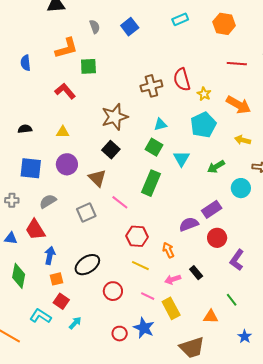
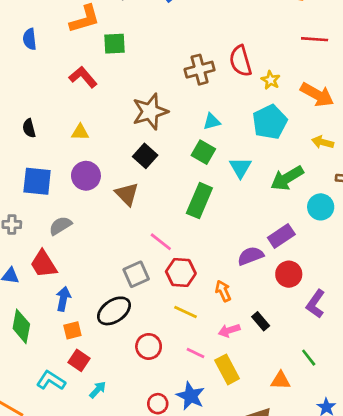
black semicircle: (25, 129) -> (29, 128), turned -96
green arrow: (216, 167) -> (287, 178), size x1.4
pink line: (120, 202) -> (161, 242), moved
gray square: (86, 212) -> (136, 274), moved

